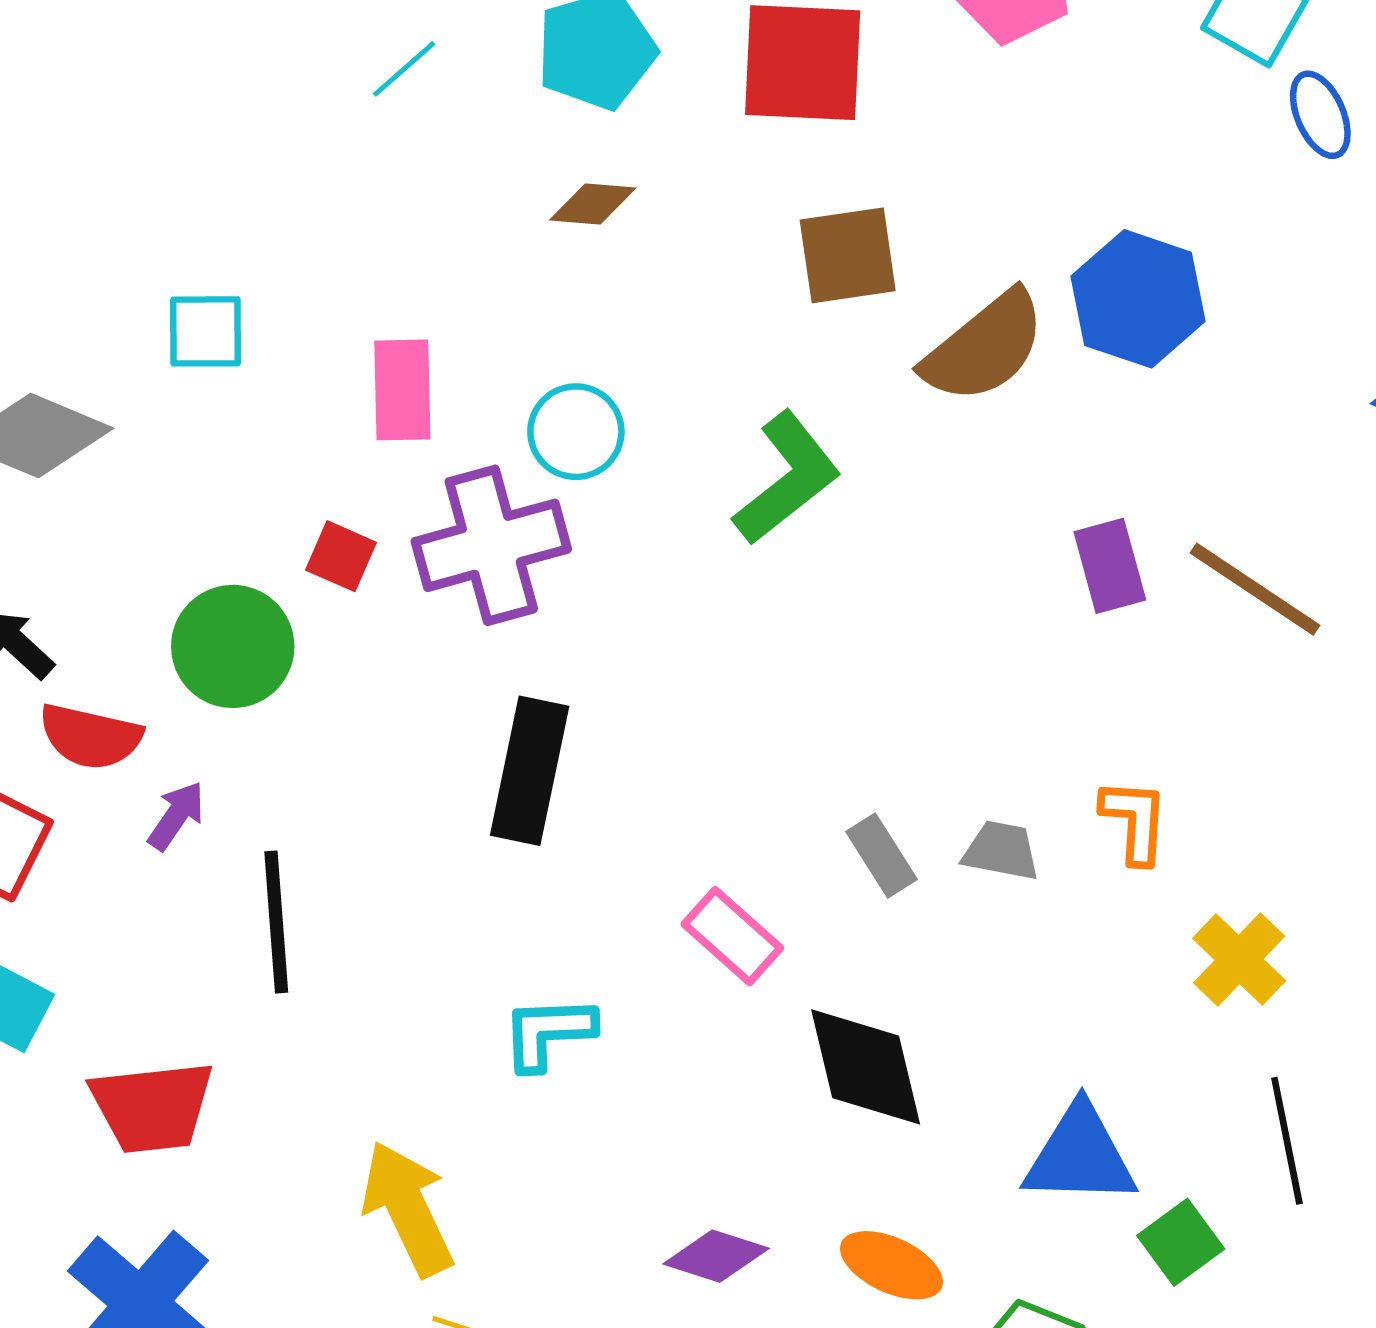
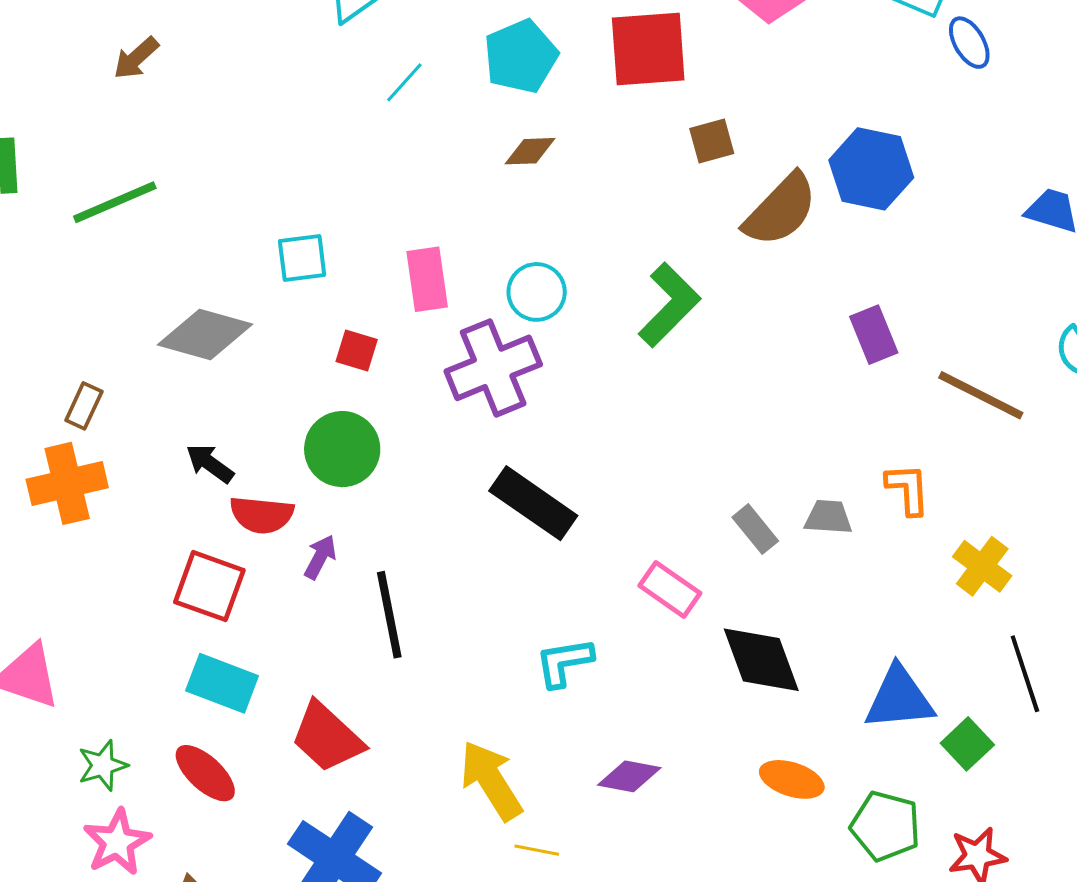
brown square: (848, 255) -> (712, 141), moved, size x0.7
red square: (341, 556) -> (357, 350), moved
brown line: (1255, 589) -> (981, 395), moved
black rectangle: (530, 771) -> (533, 503), turned -60
red trapezoid: (152, 1107) -> (327, 737), turned 56
purple diamond: (716, 1256) -> (629, 776), moved

